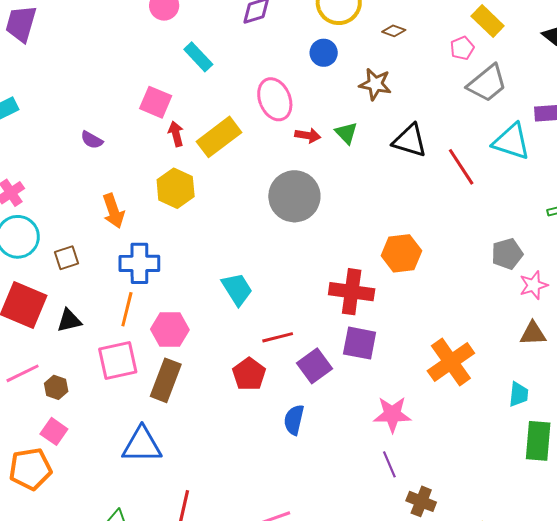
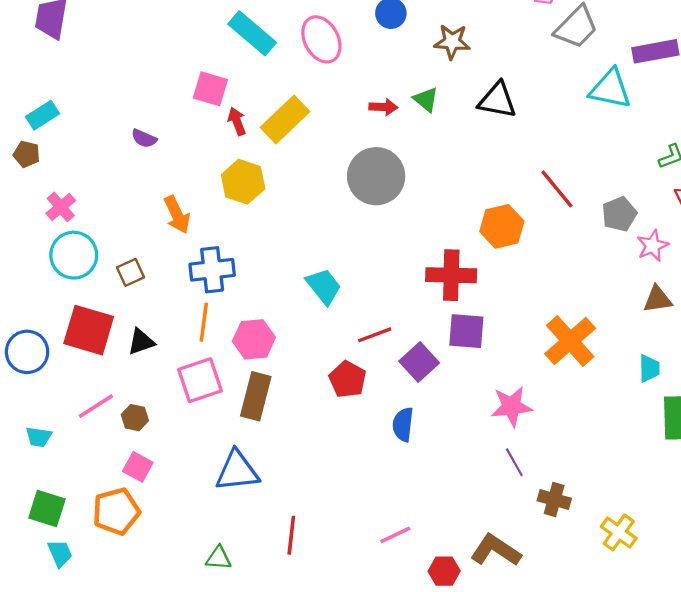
cyan rectangle: (198, 57) -> (252, 33), size x1.4
pink ellipse: (275, 99) -> (321, 39), moved
red line: (461, 167) -> (557, 189), moved

